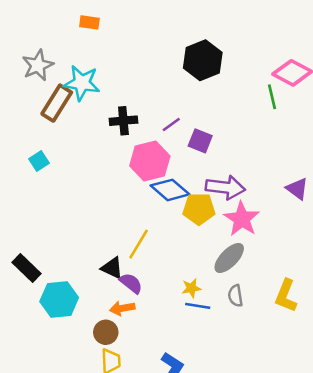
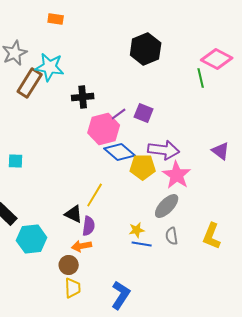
purple line: (171, 124) -> (119, 114), moved
cyan square: (39, 161) -> (16, 161), moved, turned 35
purple semicircle: (131, 283) -> (89, 226), turned 60

